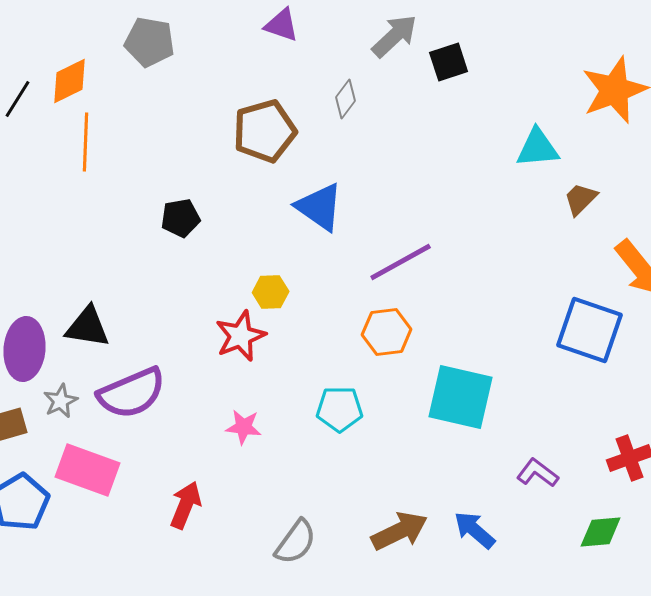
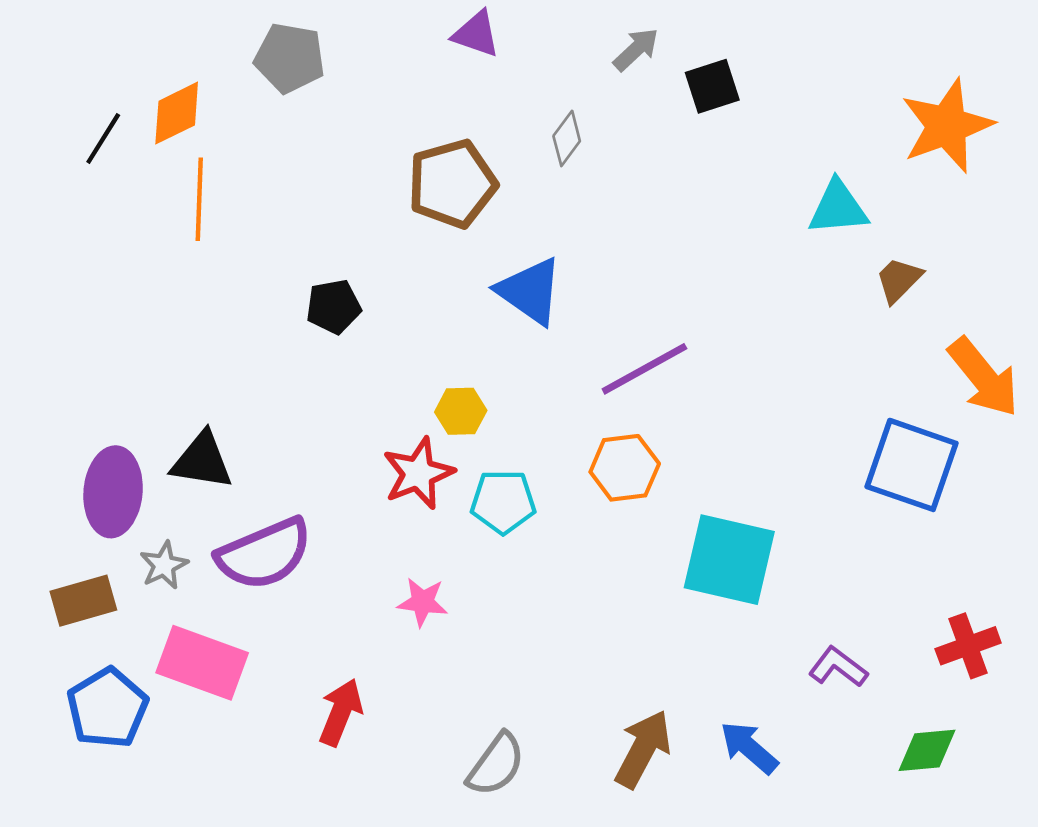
gray arrow: (395, 36) -> (636, 49), size x0.7
cyan pentagon: (340, 409) -> (503, 502), moved
brown arrow: (400, 531) -> (643, 749), turned -36

